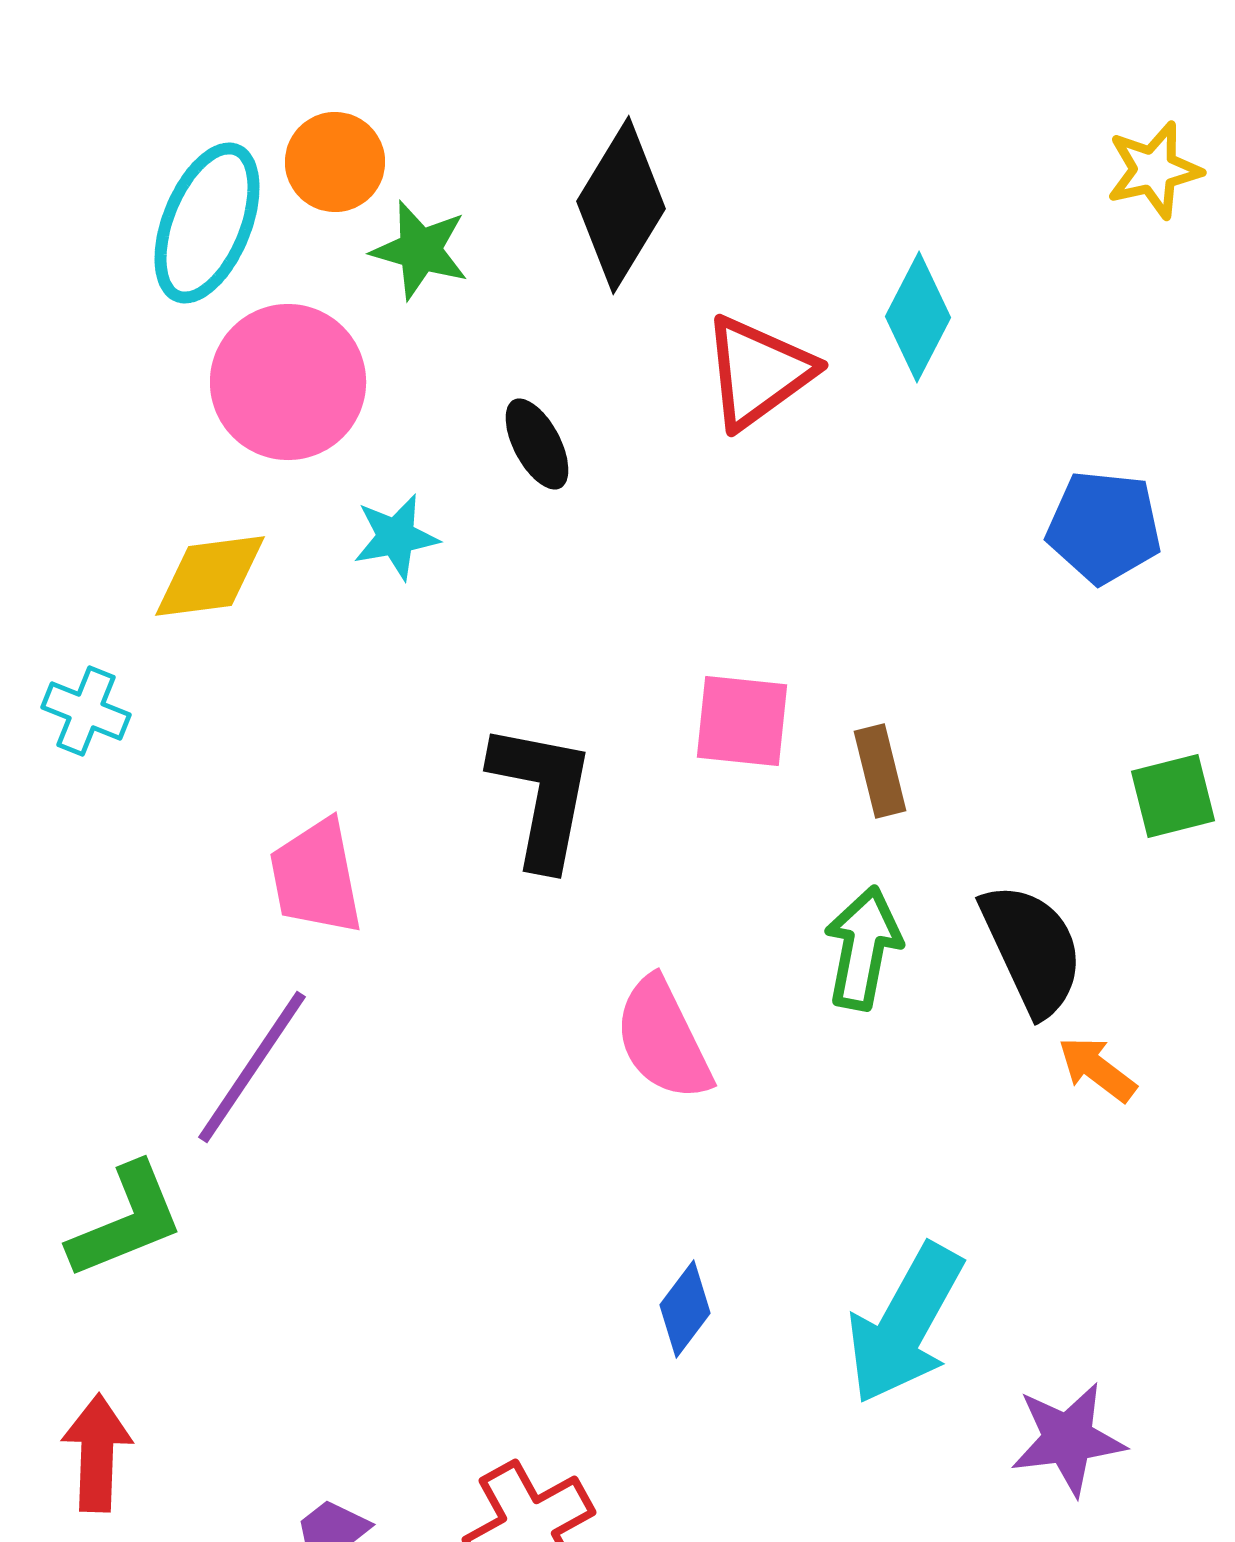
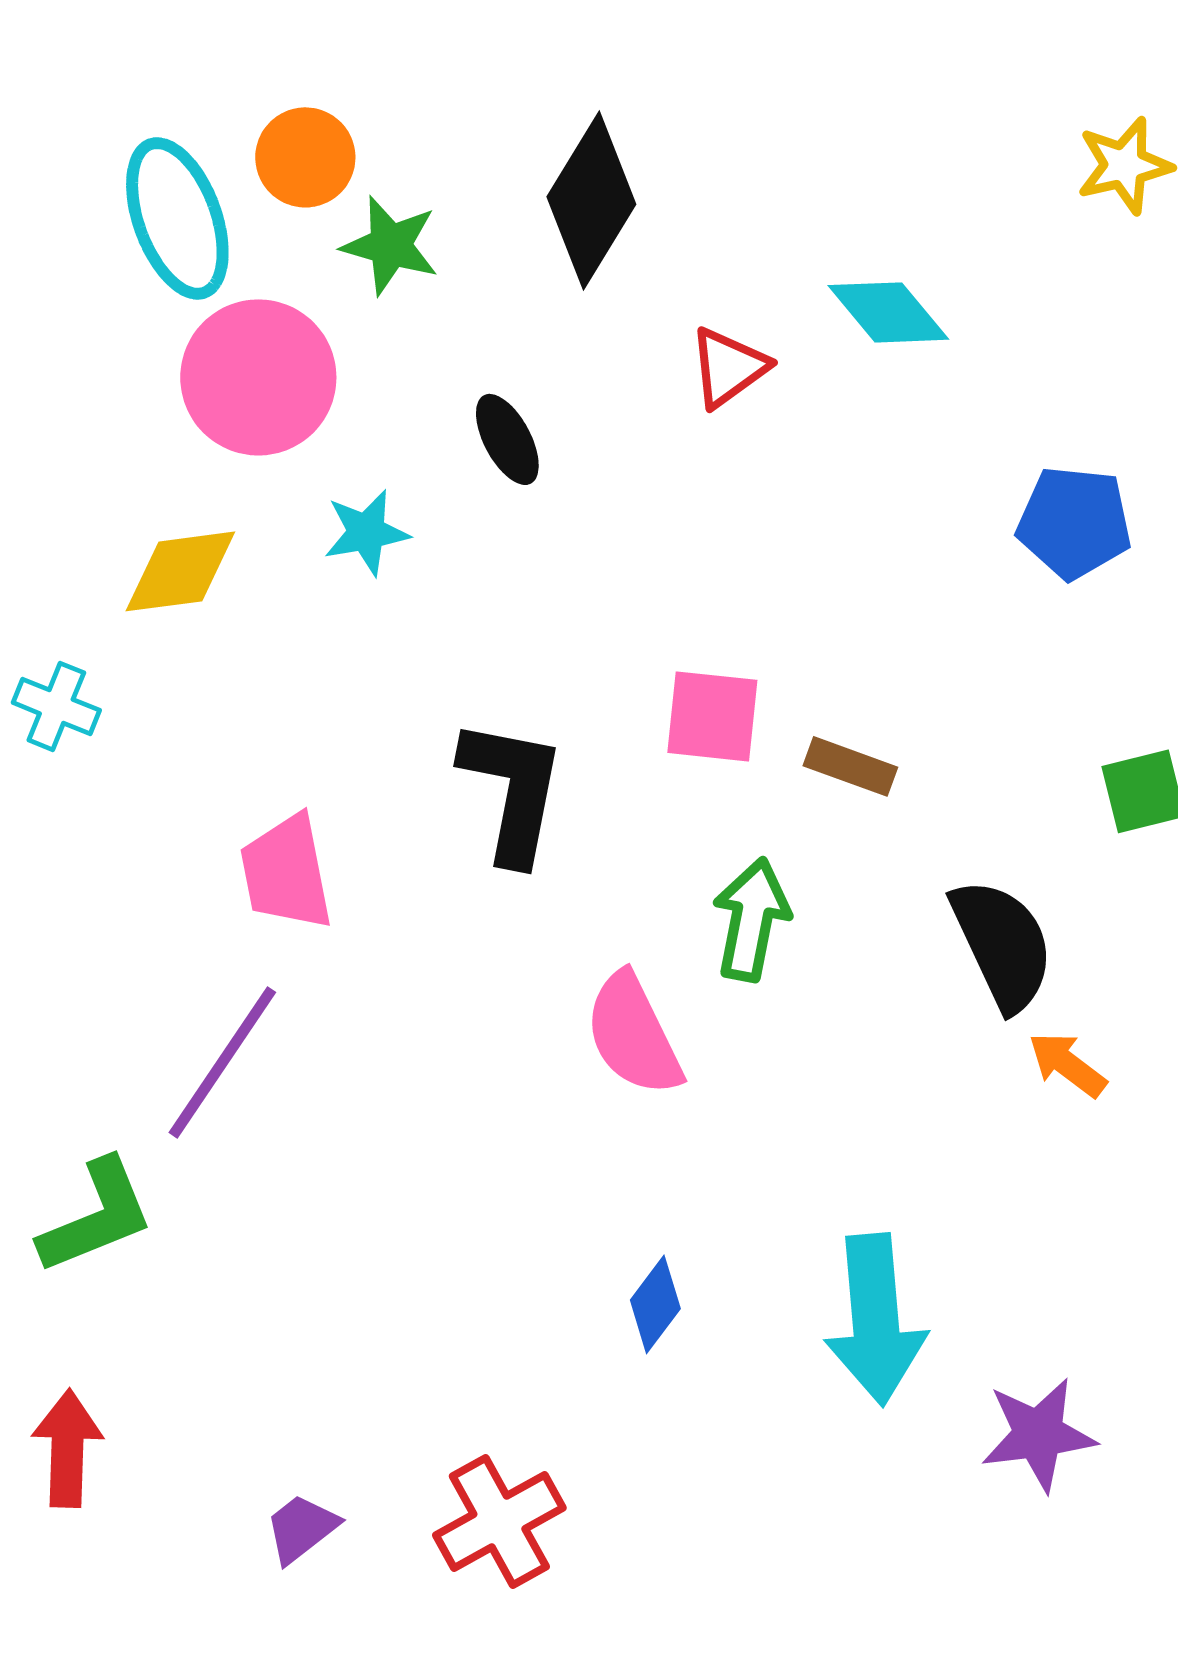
cyan ellipse: (207, 223) -> (177, 218), turned -42
cyan diamond: (918, 317) -> (888, 312), turned -67
red triangle: (758, 372) -> (728, 367), size x0.7
brown rectangle: (880, 771) -> (850, 766), turned -56
green arrow: (863, 948) -> (751, 919), moved
cyan arrow: (905, 1324) -> (875, 1319), turned -34

